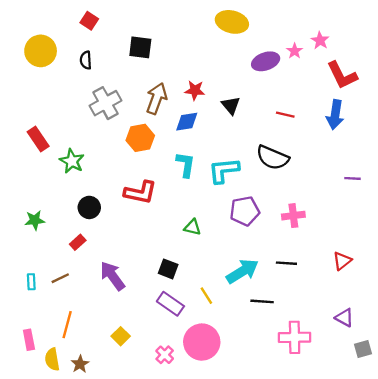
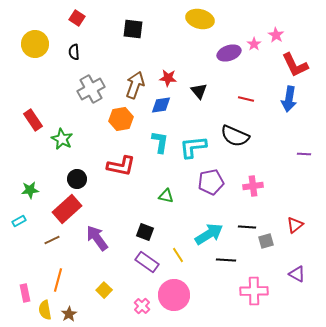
black square: (140, 47) -> (133, 29), moved
red rectangle: (78, 242) -> (67, 209), size x2.0
cyan rectangle: (31, 282) -> (19, 221), moved, turned 64
gray square: (363, 349) -> (266, 241), moved

